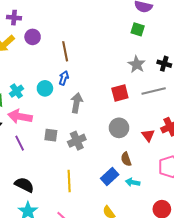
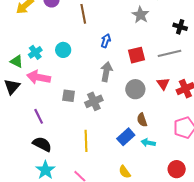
gray star: (137, 64) -> (140, 15), moved
blue arrow: (64, 78) -> (106, 41), moved
gray arrow: (77, 103) -> (106, 72), moved
red triangle: (148, 135) -> (163, 84), moved
purple line: (20, 143) -> (39, 116), moved

